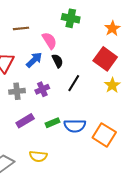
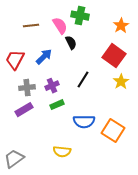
pink semicircle: (49, 41) -> (60, 26), moved
black semicircle: (58, 61) -> (71, 43), moved
purple rectangle: (25, 121) -> (24, 110), moved
green rectangle: (52, 123) -> (57, 105), moved
yellow semicircle: (38, 156) -> (62, 152), moved

